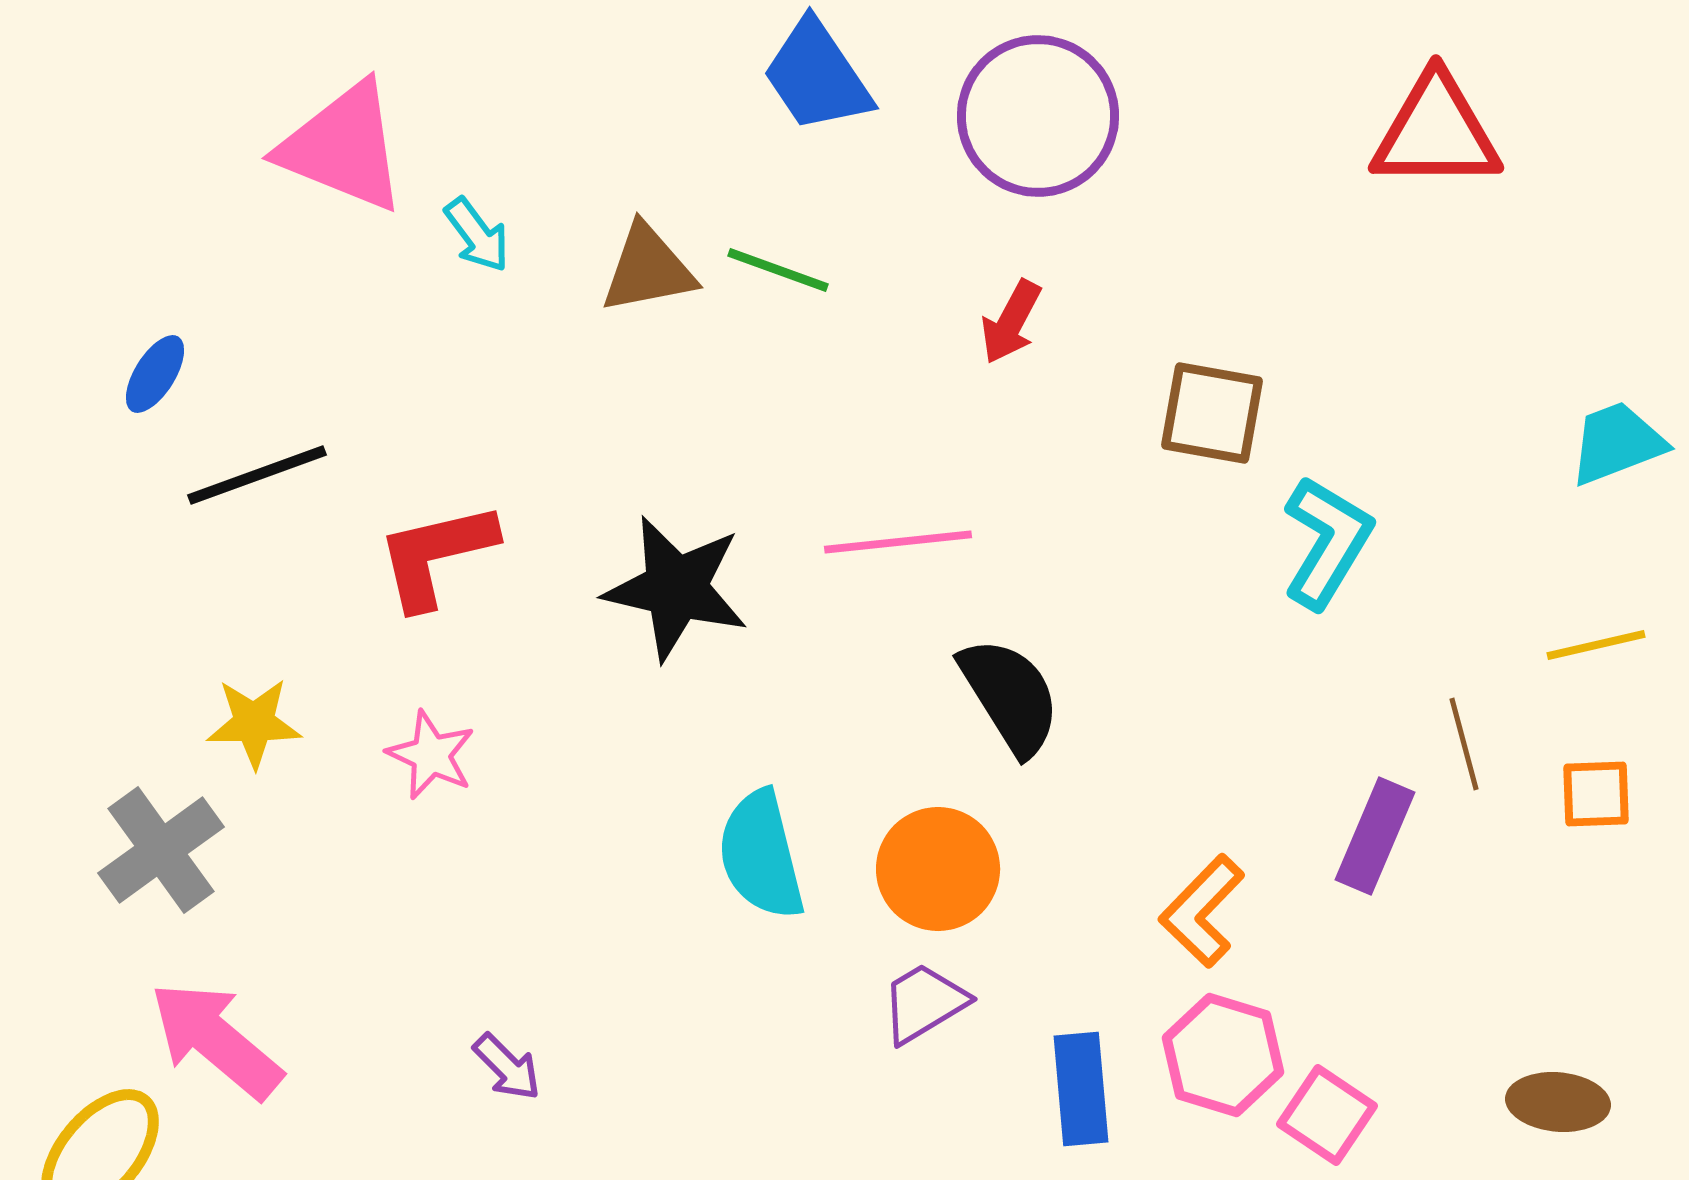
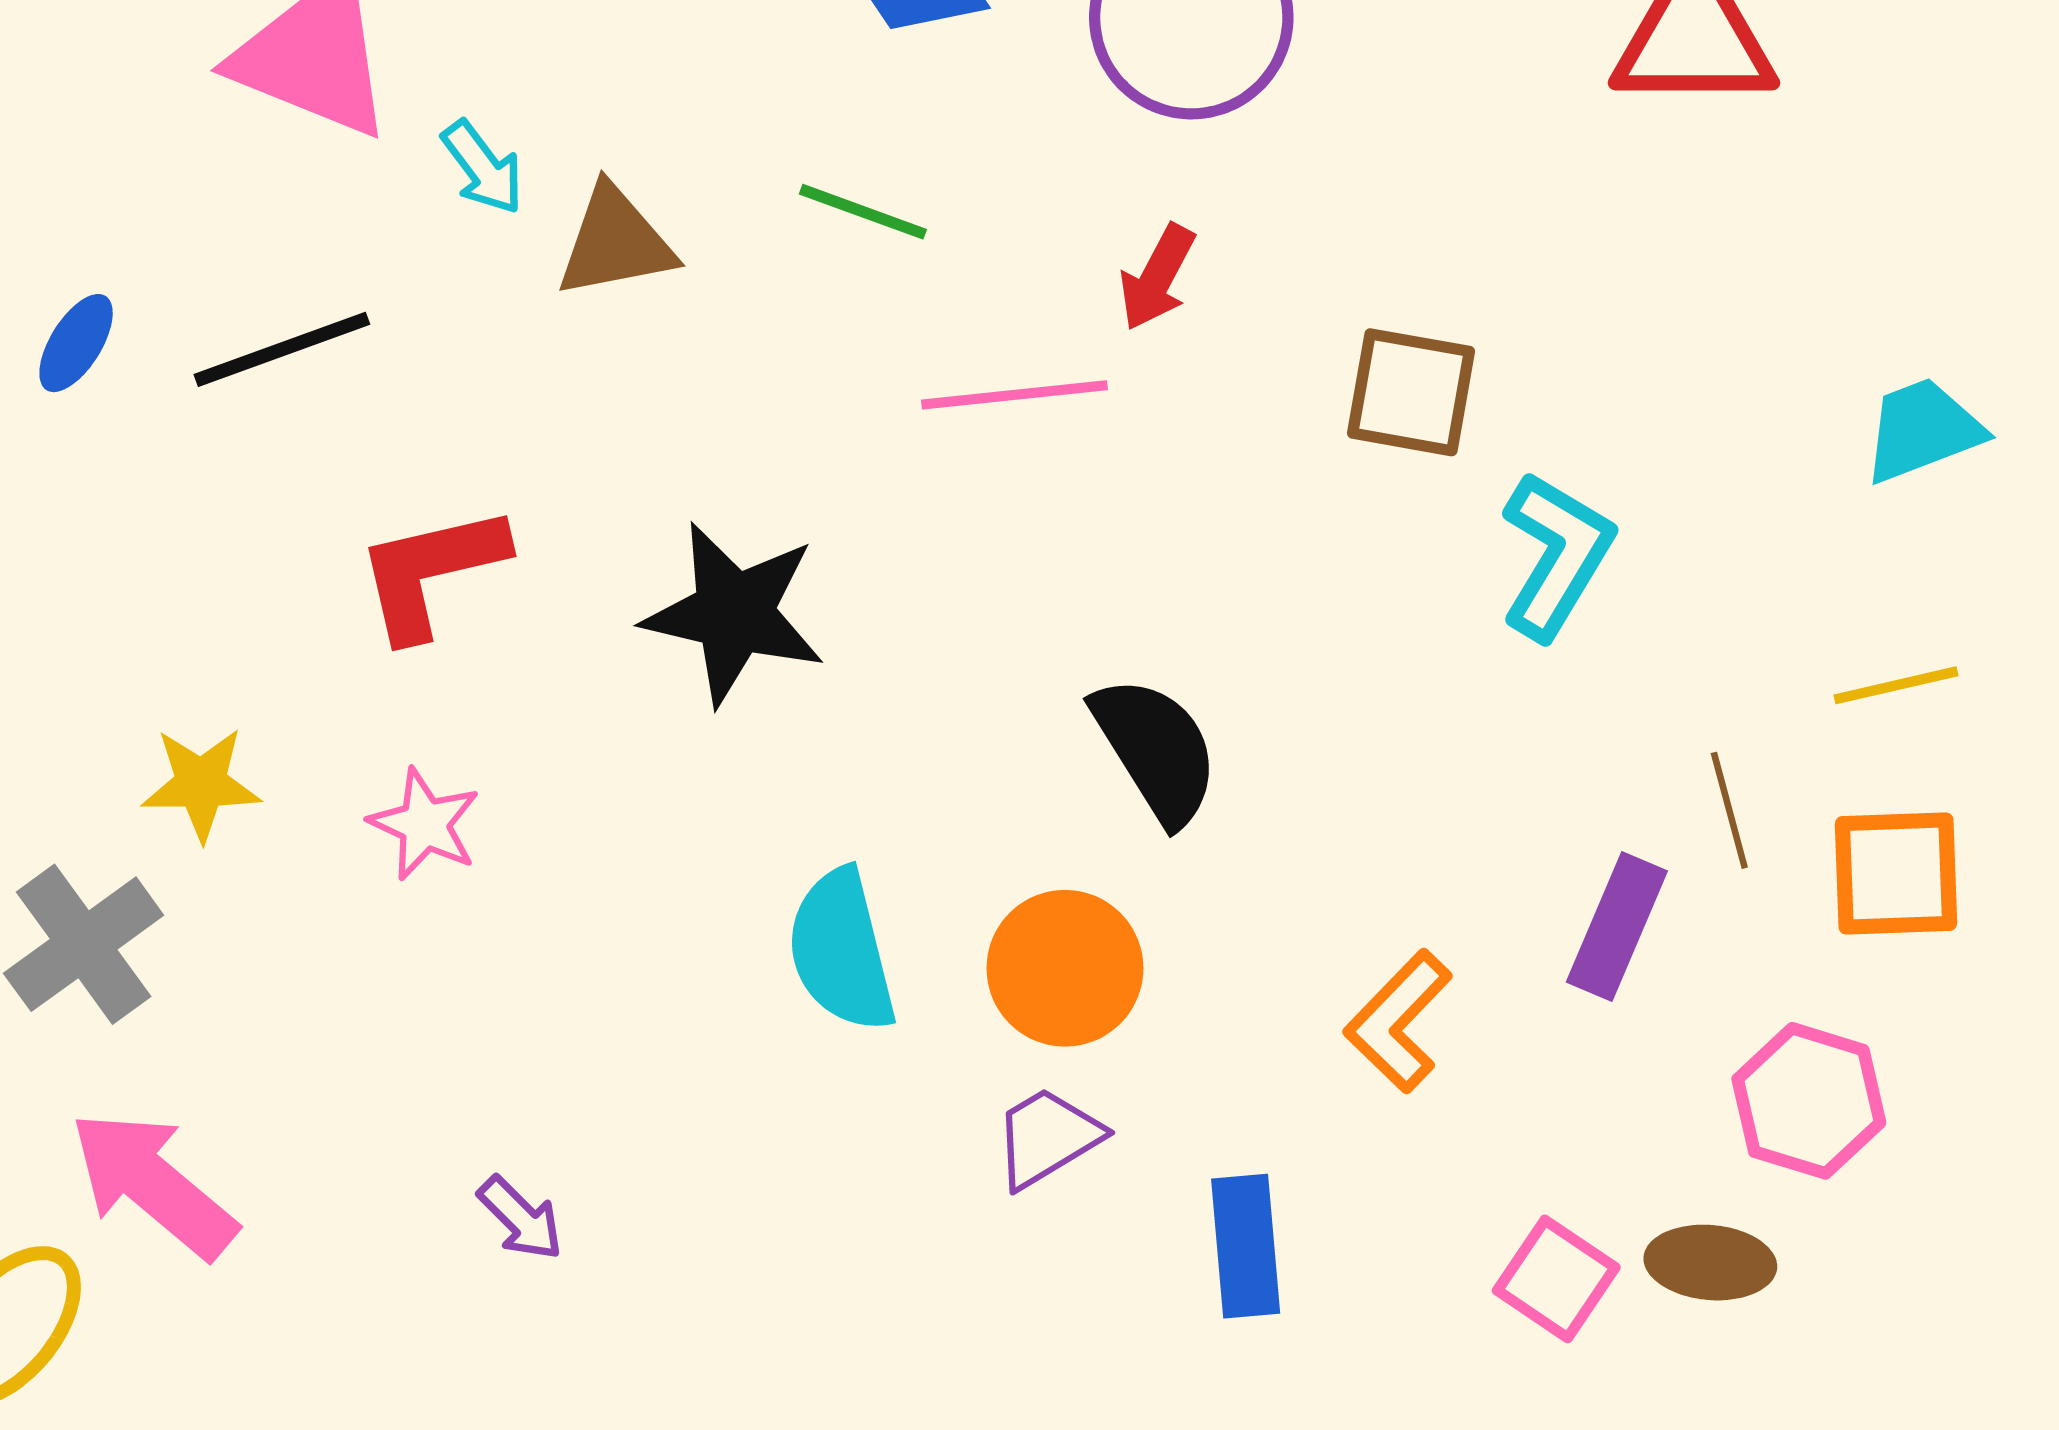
brown triangle: (648, 269) -> (615, 242), moved
black line: (257, 475) -> (282, 349), moved
pink line: (898, 542) -> (1014, 395), moved
orange square: (1596, 794) -> (1896, 874), size x1.5
pink hexagon: (1223, 1055) -> (1809, 1101), moved
brown ellipse: (1558, 1102) -> (1710, 1263), moved

